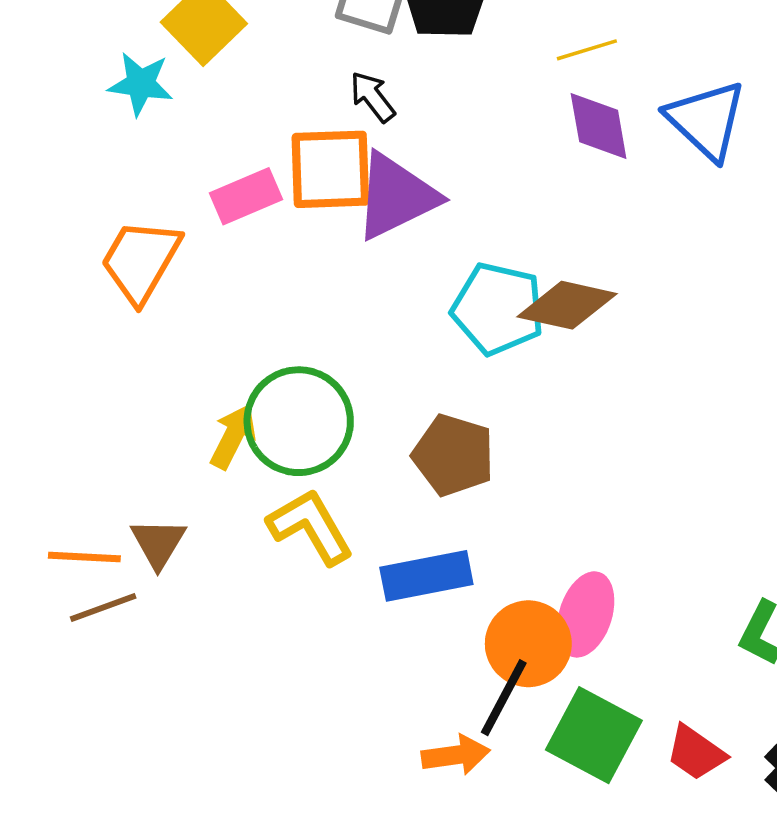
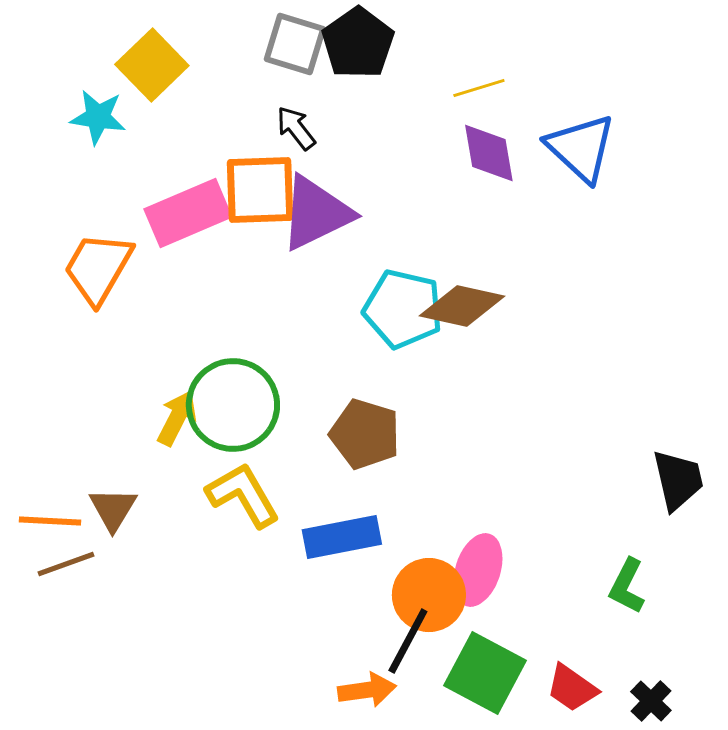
pink rectangle: (246, 196) -> (188, 213), size x1.4

